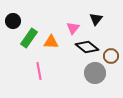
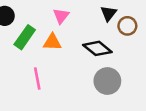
pink triangle: (73, 28) -> (61, 16), moved
brown circle: (111, 56) -> (127, 26), moved

